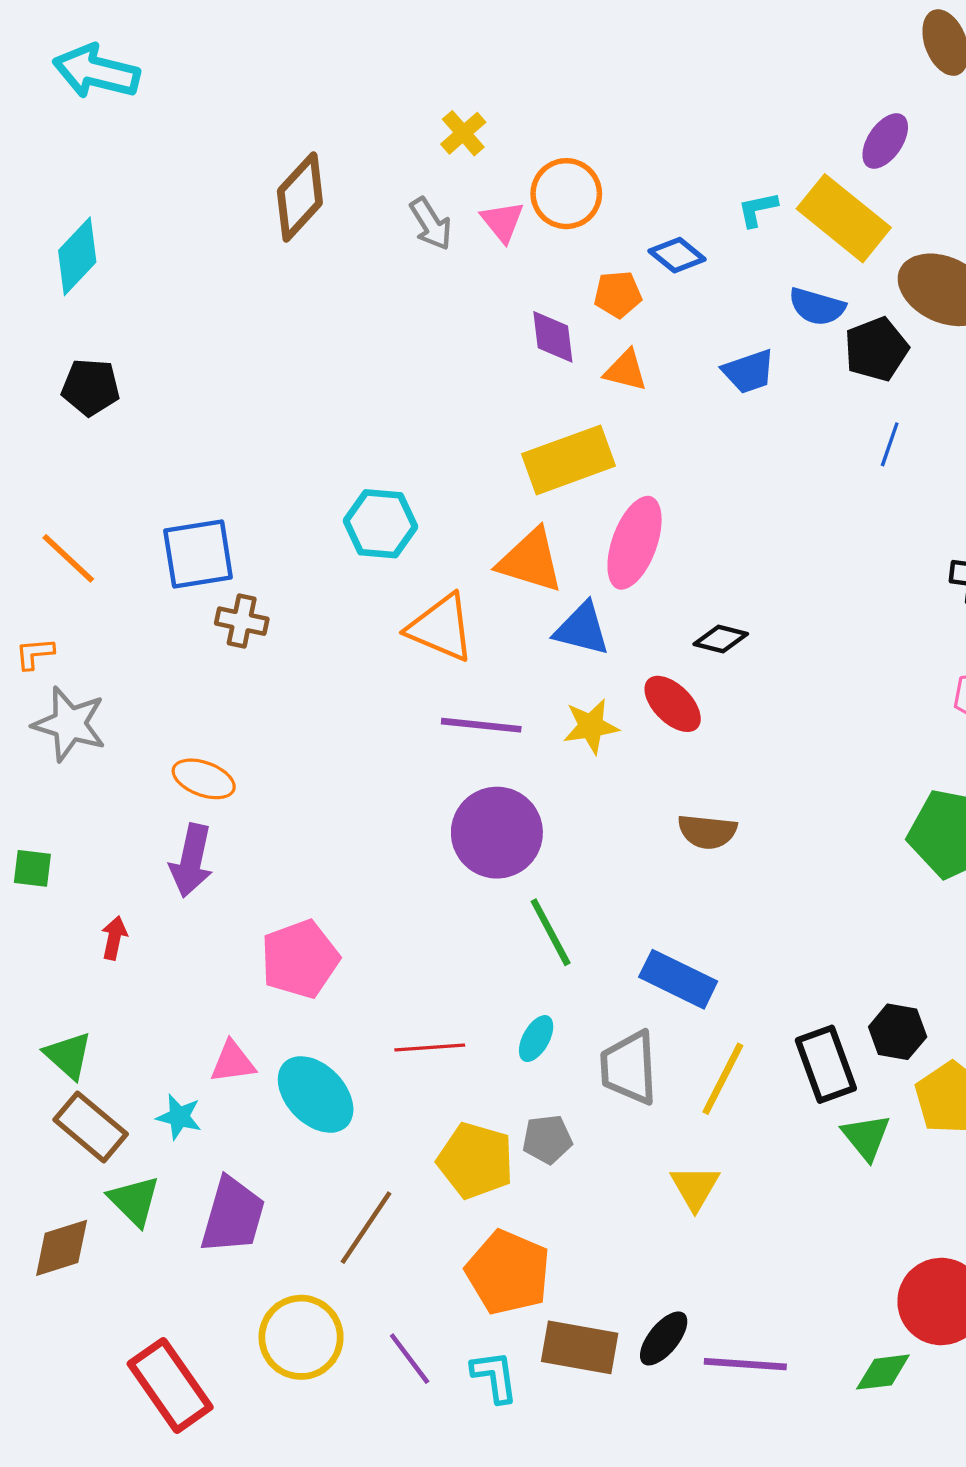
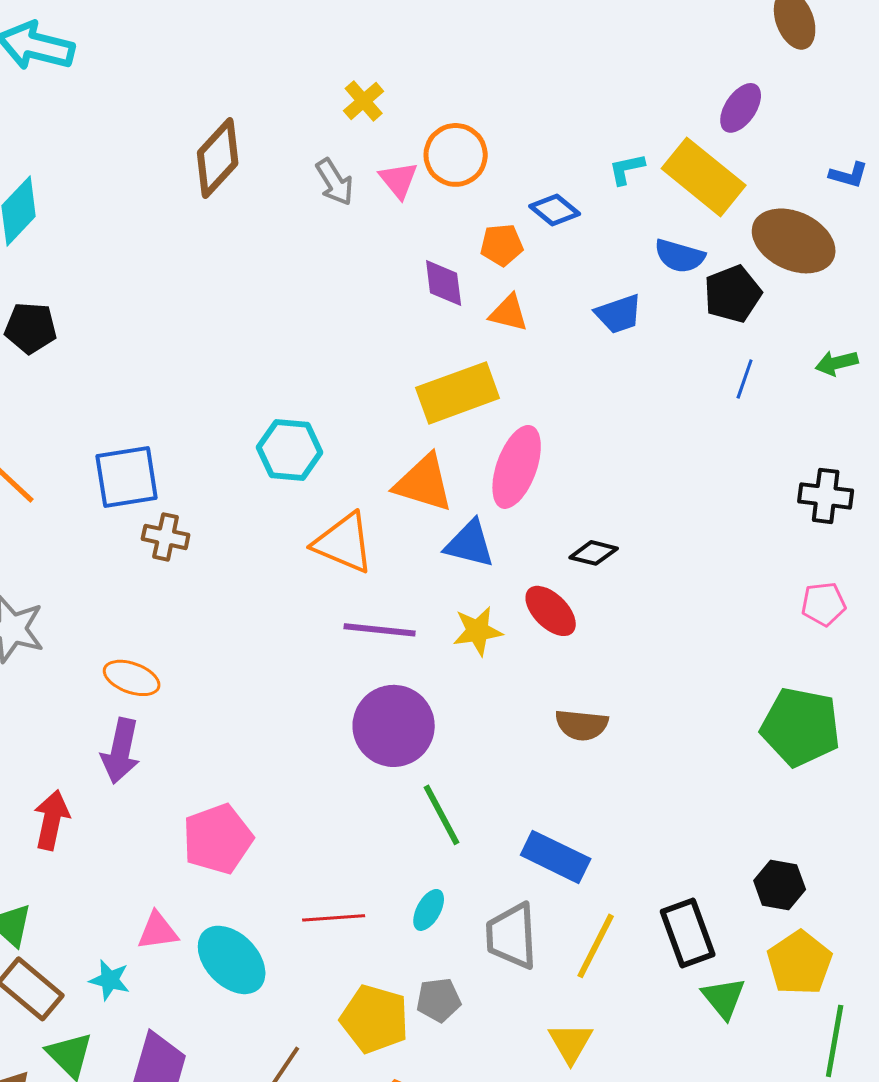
red arrow: (114, 938) -> (52, 820), size x1.5
black hexagon: (898, 1032) -> (780, 885), moved

